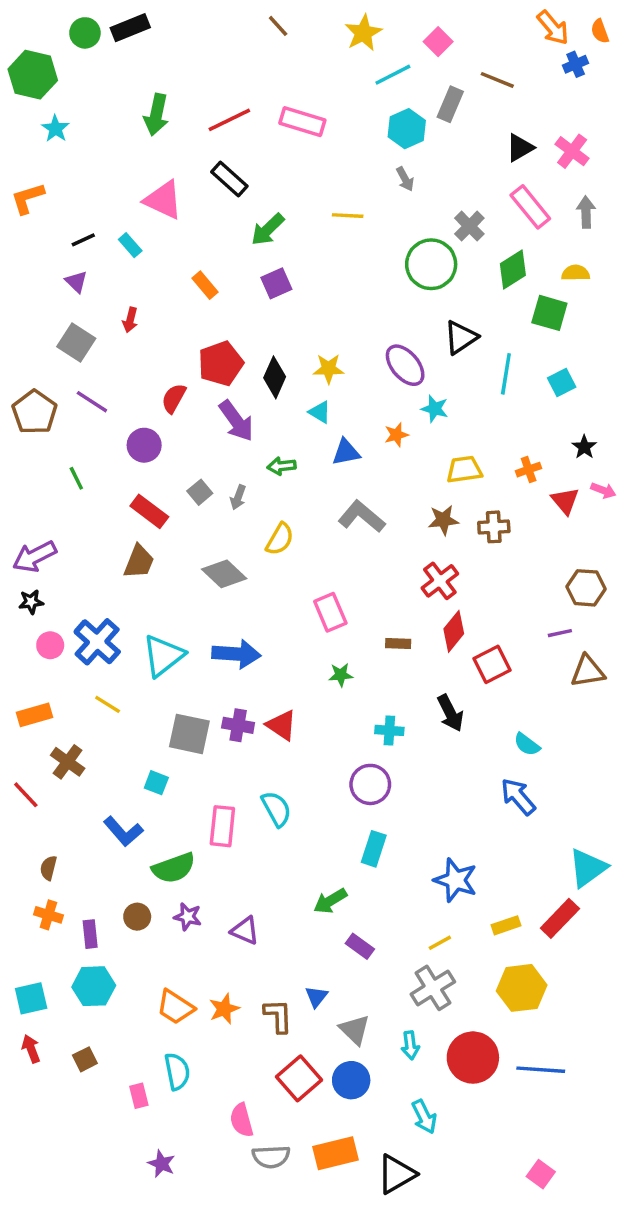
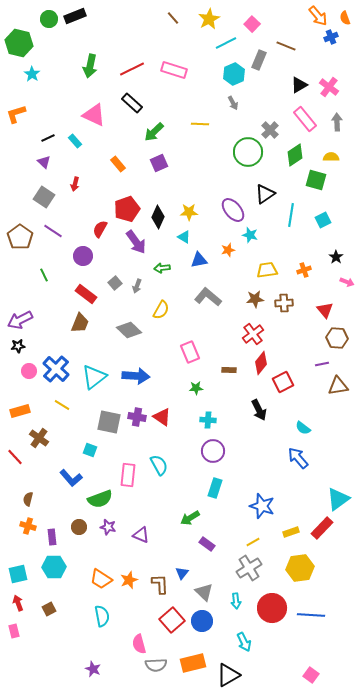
brown line: (278, 26) -> (173, 18), moved
red triangle: (565, 501) -> (325, 310), moved
cyan cross: (389, 730) -> (208, 420), moved
pink rectangle: (139, 1096) -> (14, 631), moved

